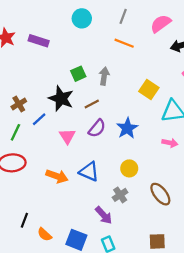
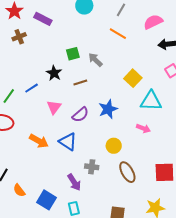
gray arrow: (104, 76) -> (95, 60), turned -63
black star: (61, 99) -> (54, 73), size x0.7
brown cross: (19, 104) -> (19, 37), moved
purple semicircle: (97, 128) -> (80, 115), moved
yellow circle: (129, 168) -> (114, 146), moved
gray cross: (120, 195) -> (92, 167), turned 32

